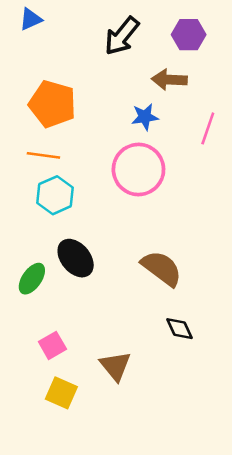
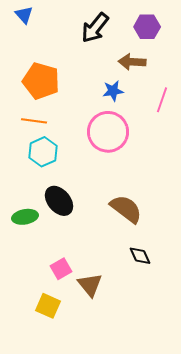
blue triangle: (31, 19) -> (24, 15), turned -48
green ellipse: (32, 279) -> (25, 217), turned 45
pink square: (52, 345) -> (61, 269), moved

